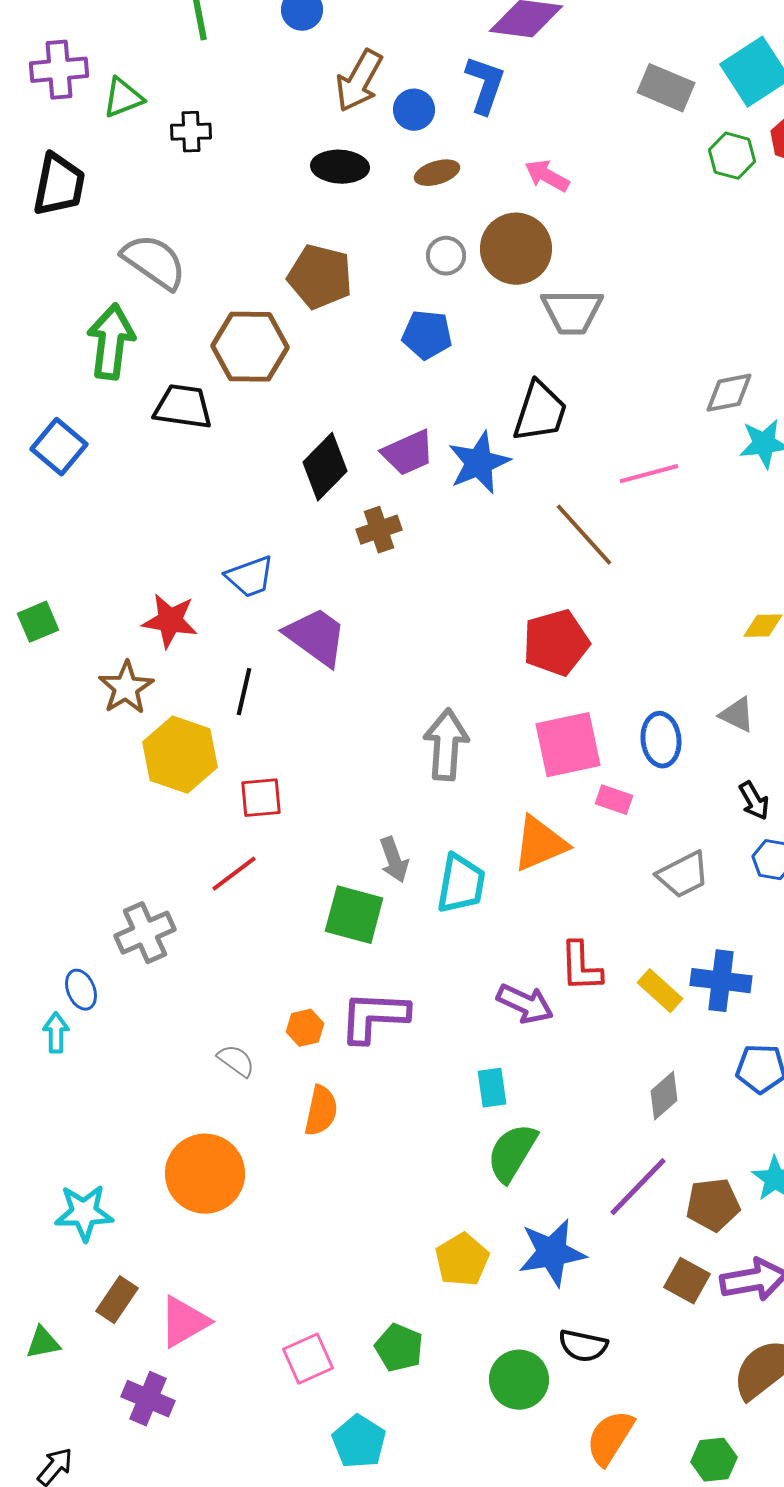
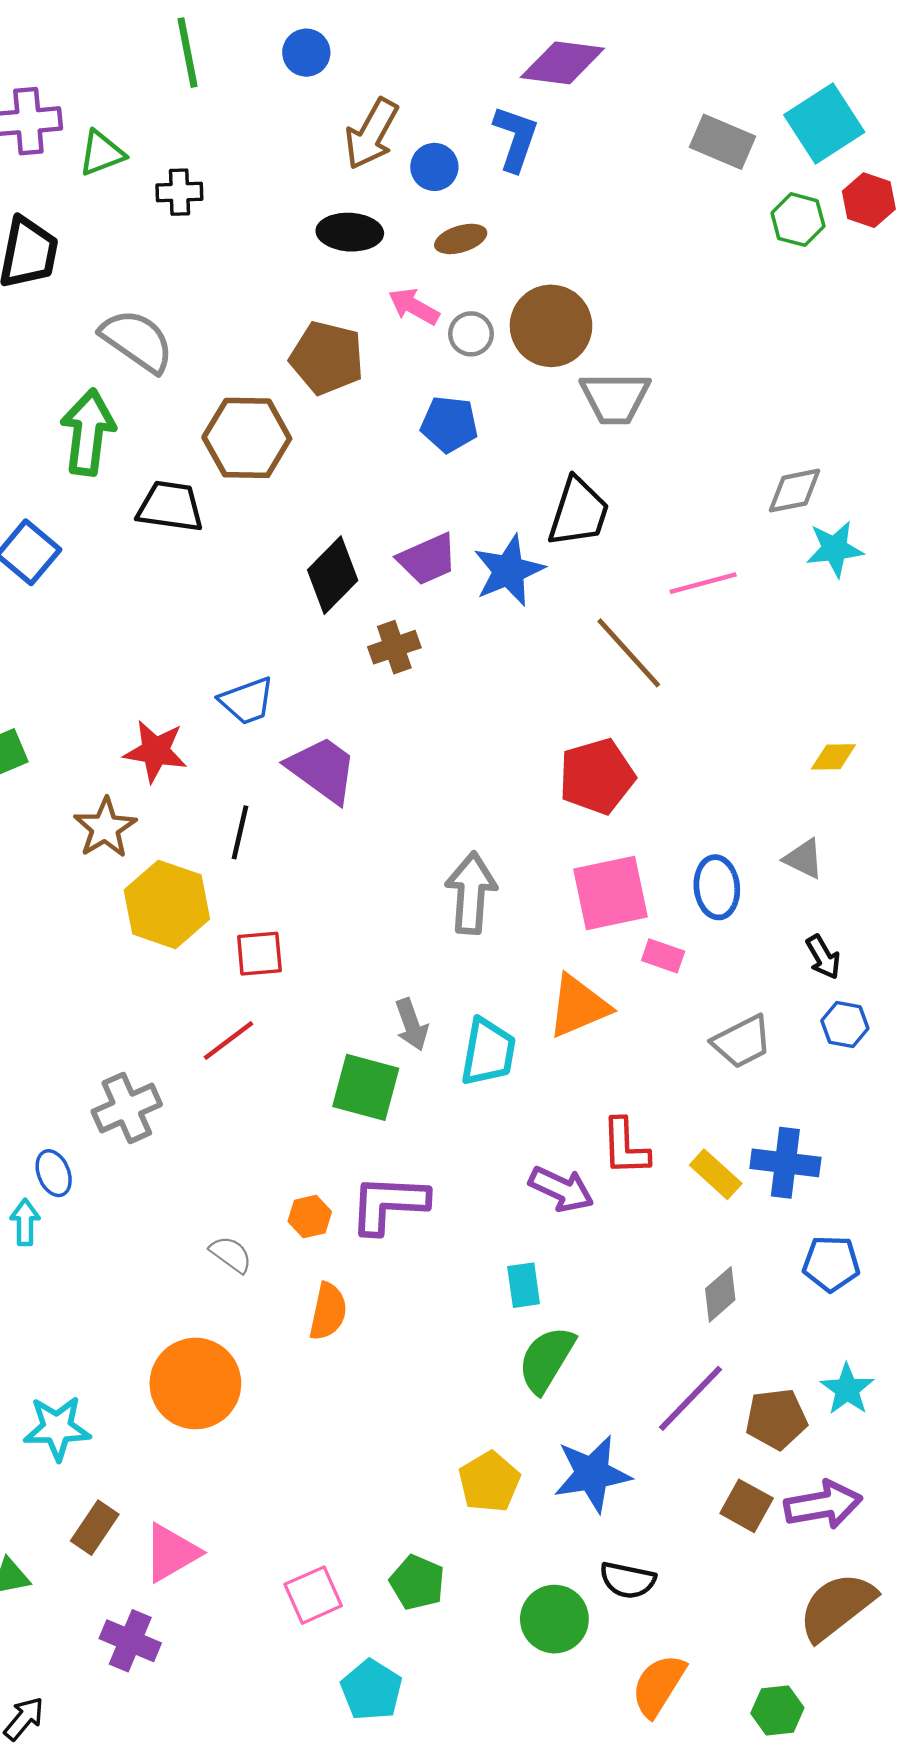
pink arrow: (547, 176) -> (414, 306), moved

